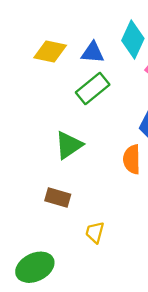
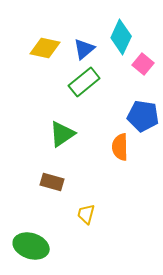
blue triangle: (93, 53) -> (84, 49), turned -45
green ellipse: (35, 267) -> (31, 246), turned 44

